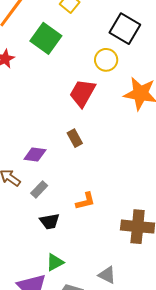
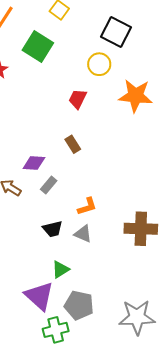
red trapezoid: (82, 93) -> (78, 99), size x0.7
gray rectangle: (39, 189) -> (49, 185), moved
gray triangle: (107, 275) -> (83, 234), moved

